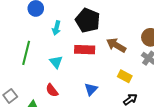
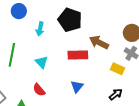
red rectangle: (85, 50) -> (78, 55), moved
yellow rectangle: (125, 76) -> (118, 69), moved

